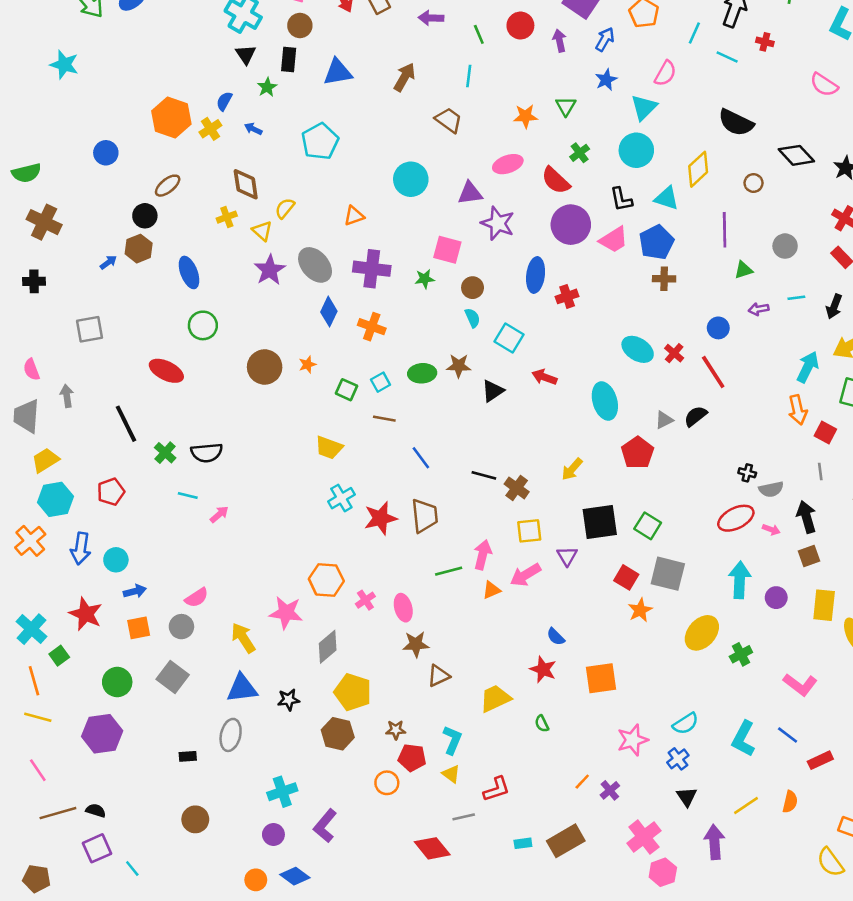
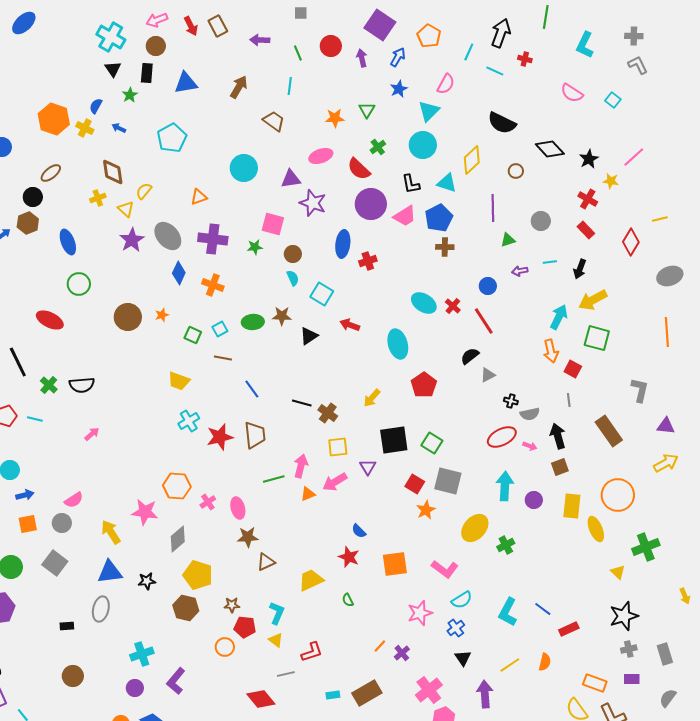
yellow cross: (210, 129) -> (85, 128), turned -30
gray triangle: (664, 420) -> (488, 375), moved
cyan line: (188, 496) -> (35, 419), moved
pink L-shape: (800, 685) -> (445, 569), moved

